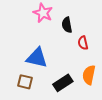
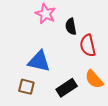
red semicircle: (83, 43) -> (88, 45), size x1.5
orange semicircle: (89, 75) -> (94, 79), turned -54

